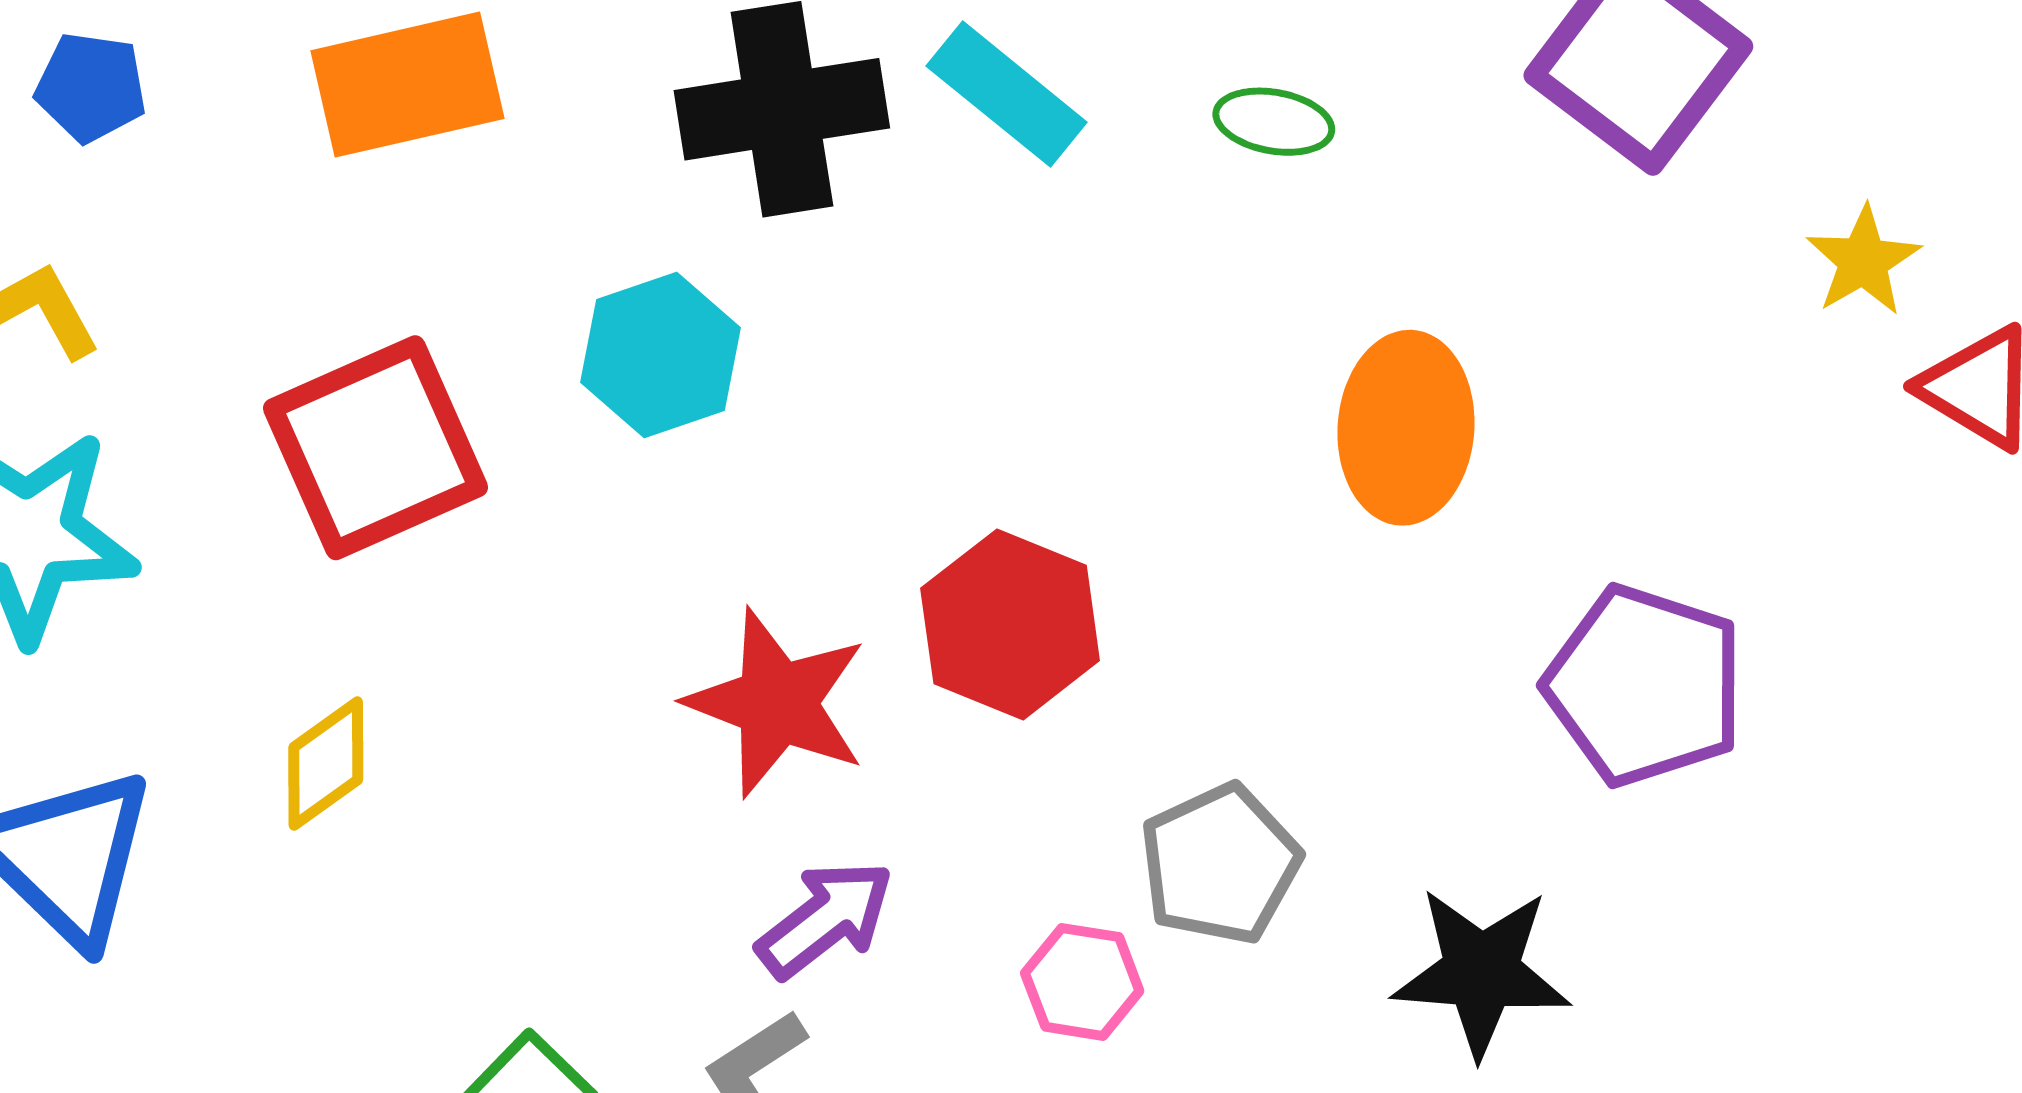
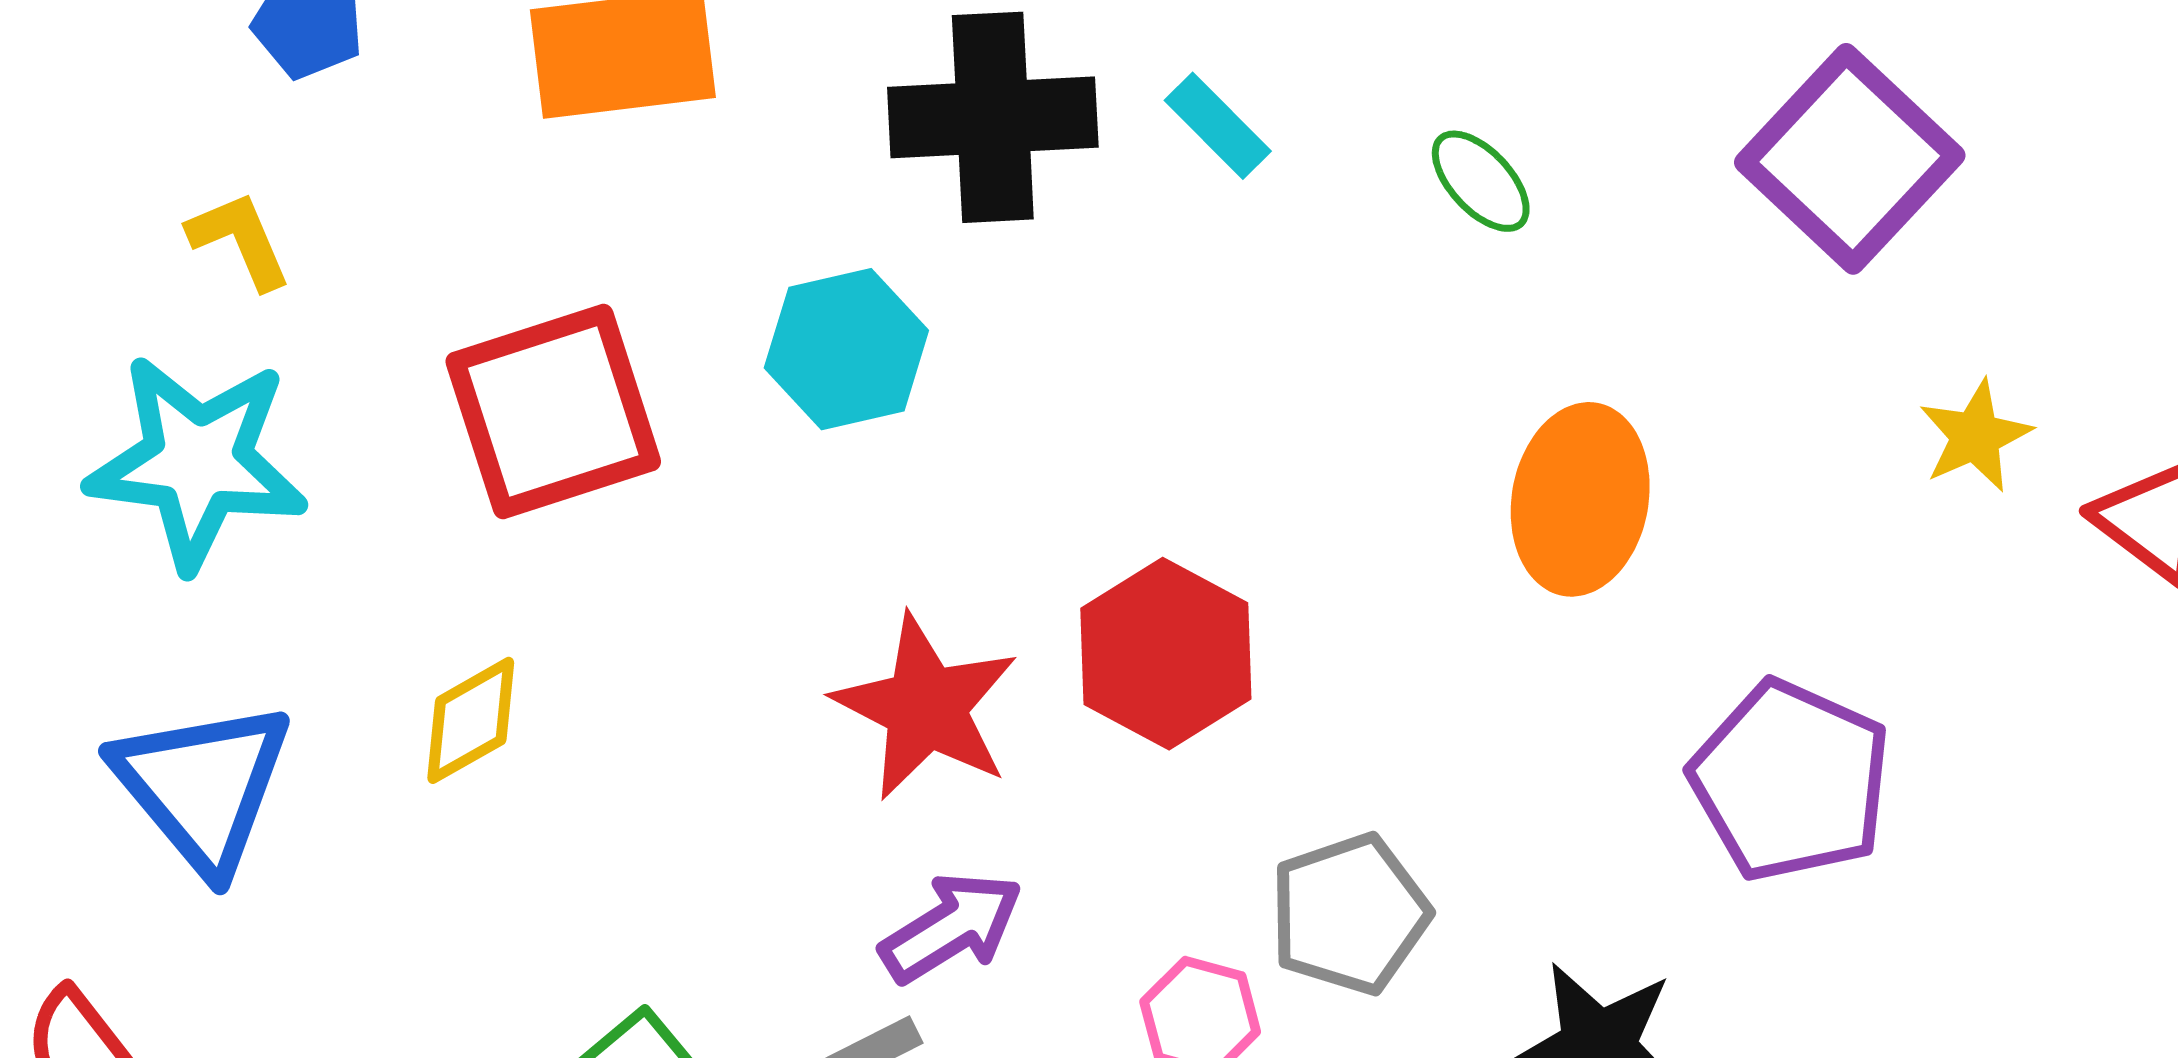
cyan rectangle: (1007, 94) -> (1218, 126), size x0.7
green ellipse: (1274, 122) -> (1481, 181), turned 31
yellow star: (1863, 261) -> (1975, 436), moved

